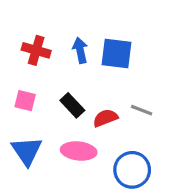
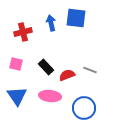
red cross: (36, 50) -> (23, 32), turned -30
blue arrow: (80, 50) -> (51, 23), moved
blue square: (116, 53) -> (76, 18), moved

